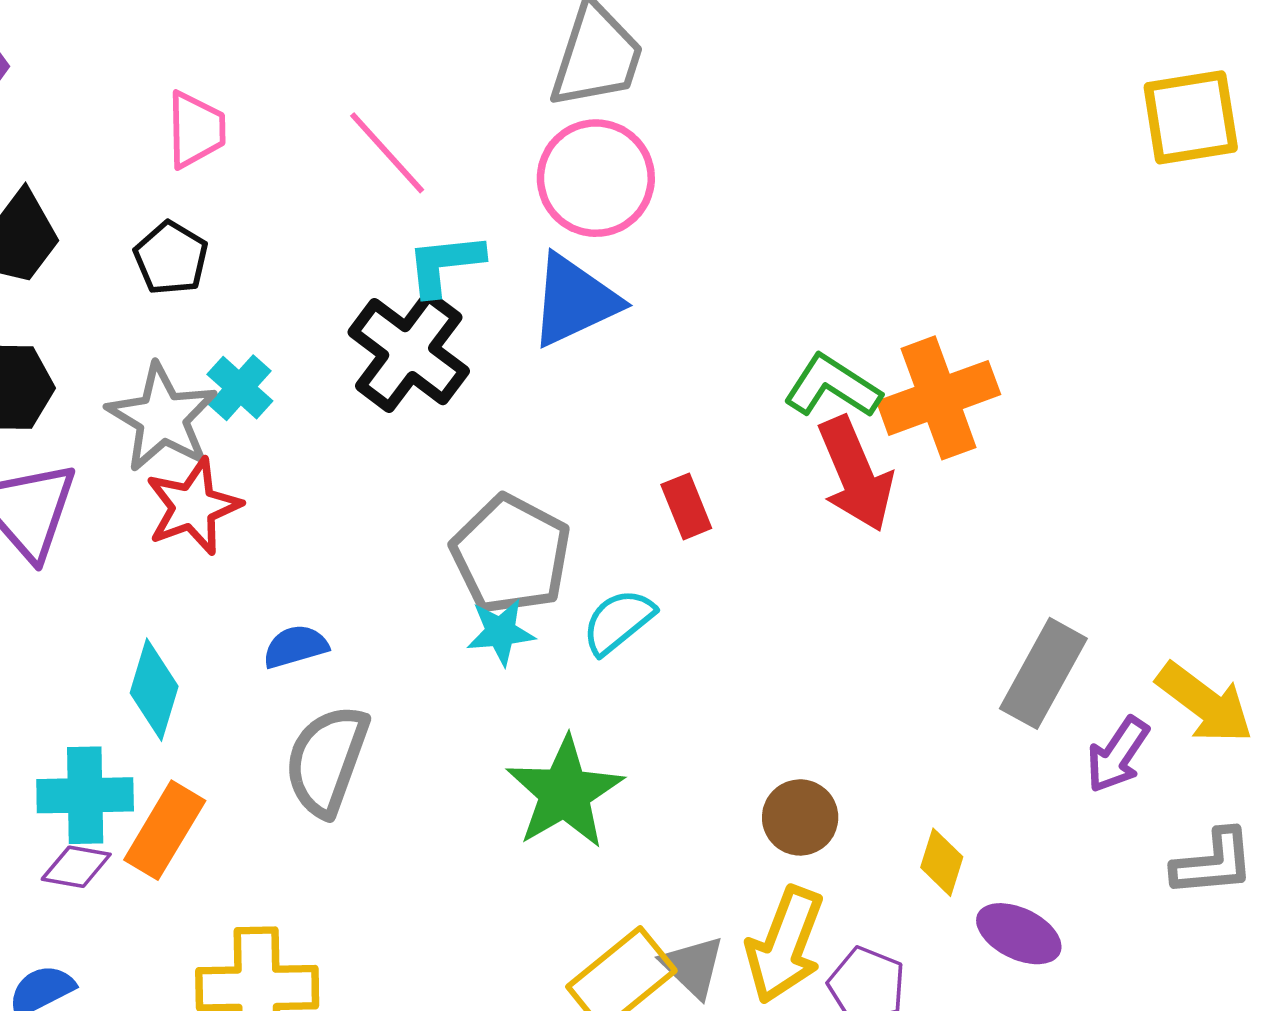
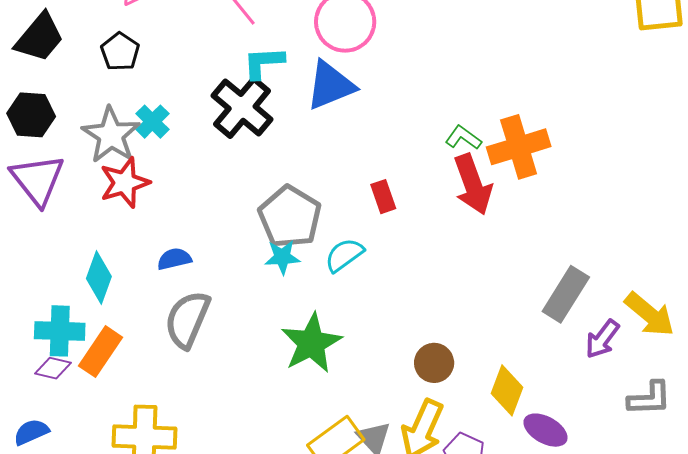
green L-shape: (832, 386) -> (463, 138), size x0.7
yellow diamond: (942, 862) -> (507, 390), size x1.4

